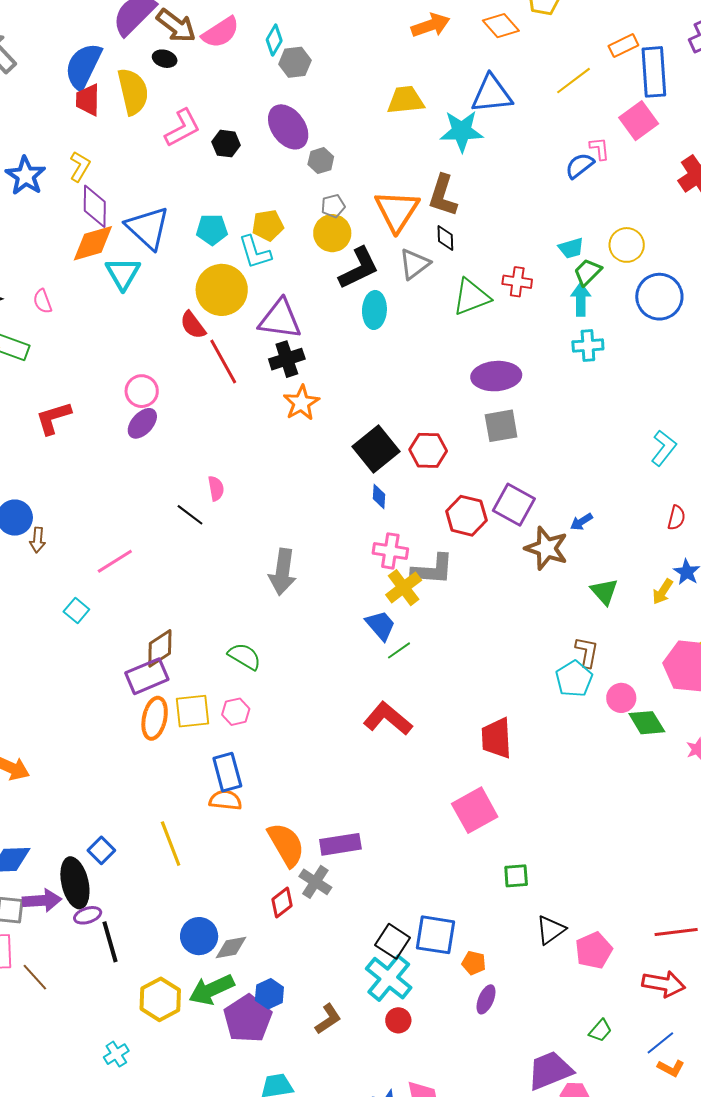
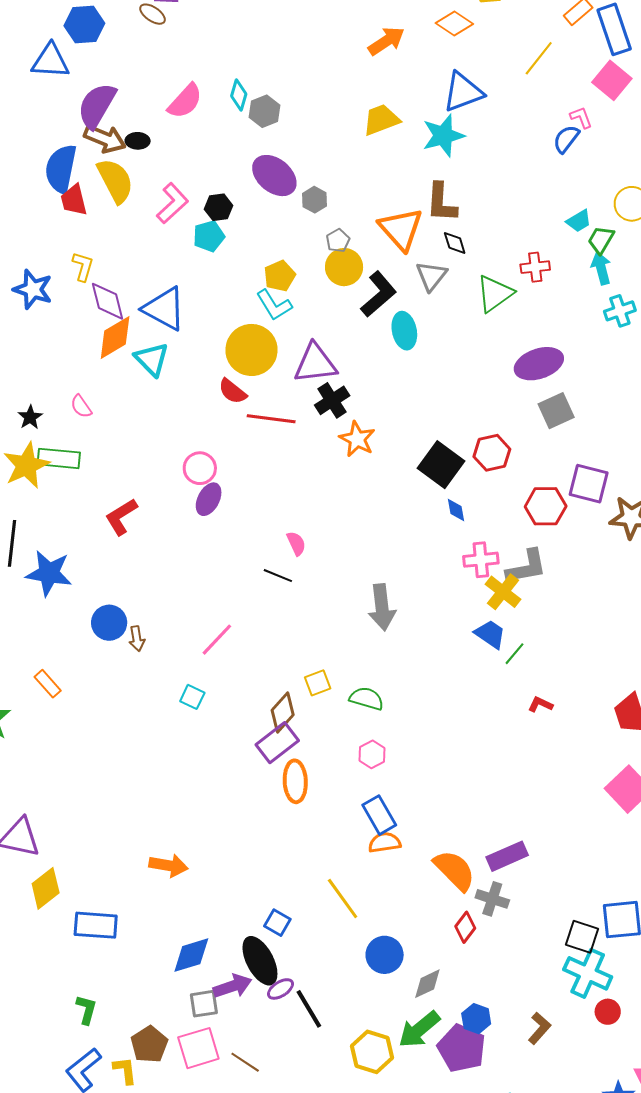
brown arrow: (176, 26) -> (105, 139), moved
cyan pentagon: (212, 230) -> (209, 236), moved
red line: (223, 361) -> (271, 419), turned -39
yellow square: (193, 711) -> (318, 683), moved, size x0.7
red L-shape: (388, 719) -> (540, 704), moved, size x0.5
blue circle: (199, 936) -> (385, 955), moved

